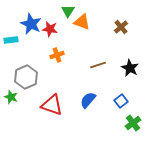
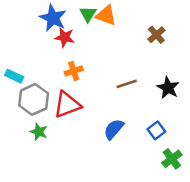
orange triangle: (82, 22) -> (106, 15), moved
blue star: (31, 24) -> (53, 18), moved
cyan rectangle: (11, 40) -> (14, 76), moved, turned 32
green star: (11, 97) -> (39, 132), moved
red triangle: (52, 105) -> (67, 105), moved, turned -40

